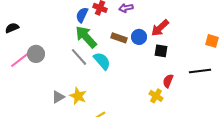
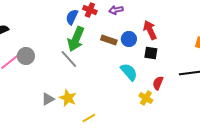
red arrow: (160, 28) -> (150, 30), turned 108
green arrow: (86, 37) -> (76, 39), turned -115
cyan semicircle: (102, 61) -> (129, 72), moved

